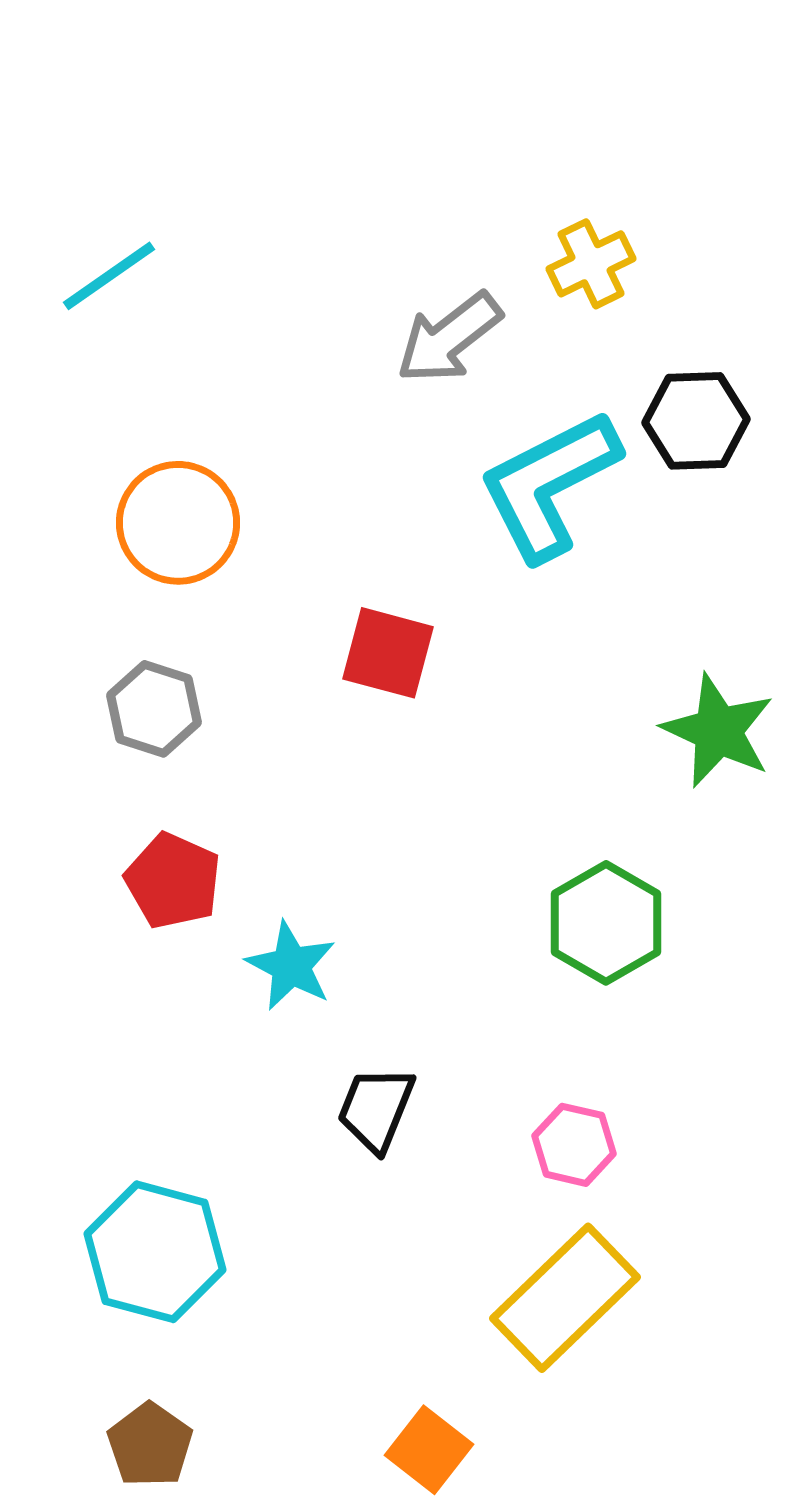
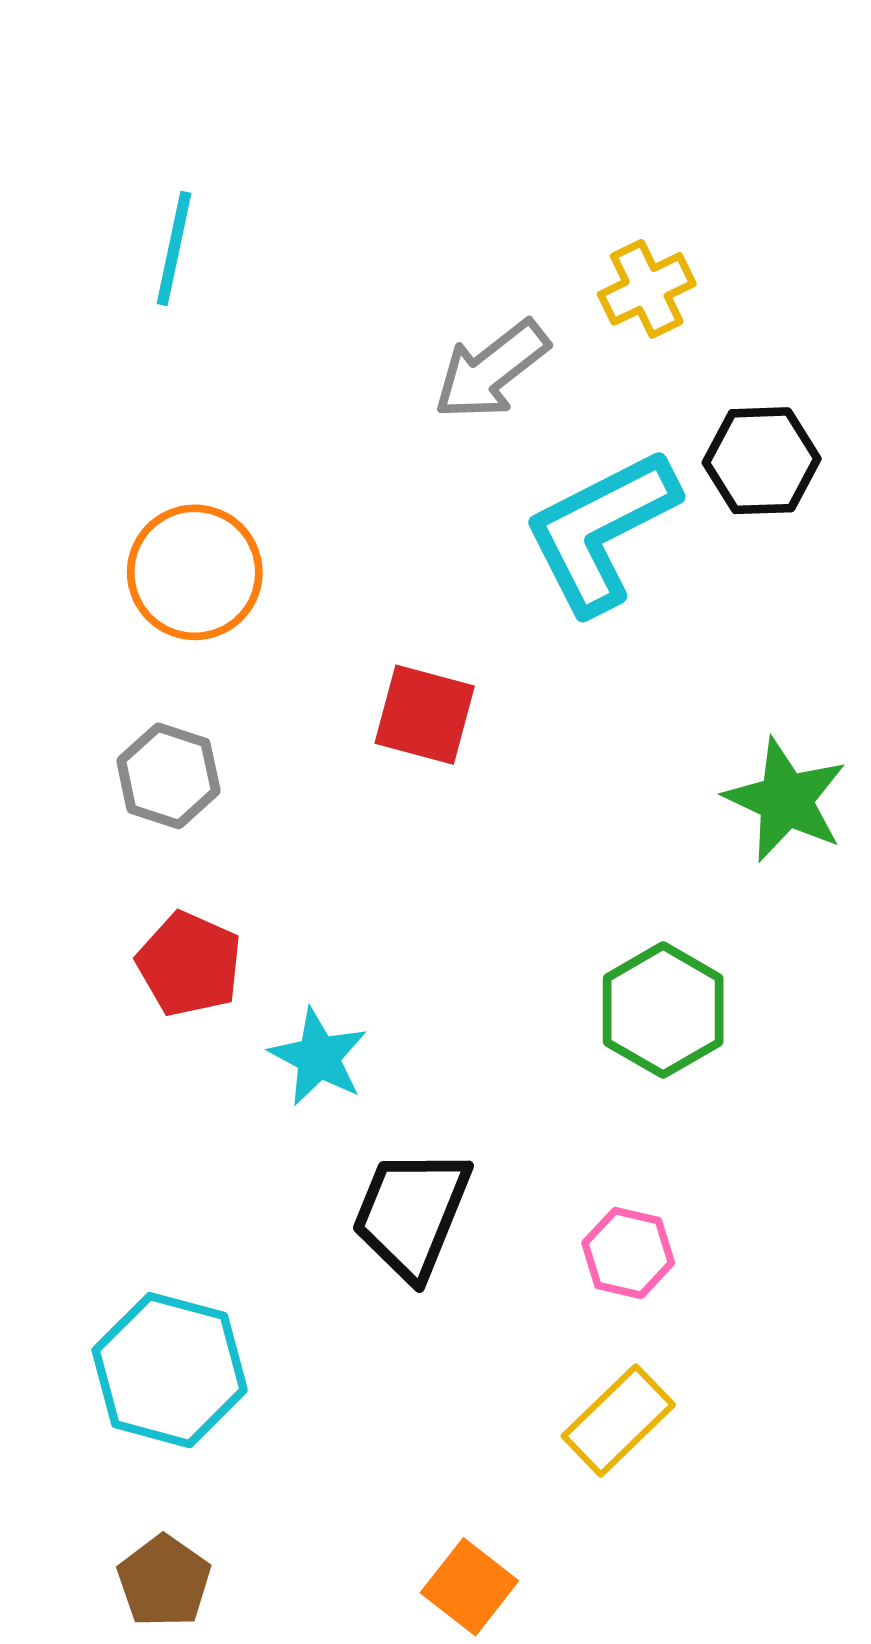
cyan line: (109, 276) -> (174, 248), moved, turned -43
black trapezoid: (376, 1109) -> (411, 1214), size x1.4
yellow rectangle: (565, 1298) -> (618, 1420), size x0.7

